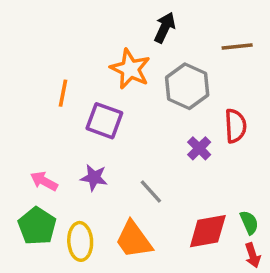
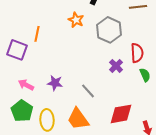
orange star: (130, 69) -> (76, 20), size x0.7
purple square: (104, 121) -> (17, 50), moved
green semicircle: (249, 222) -> (145, 75), moved

